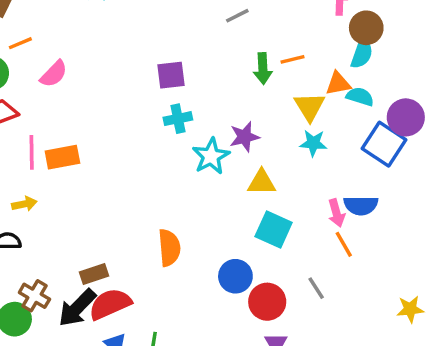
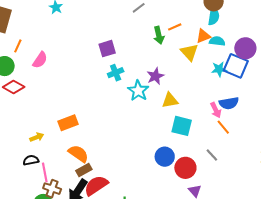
orange line: (20, 43) -> (18, 46), turned -32
cyan star: (313, 143) -> (219, 69), moved
pink line: (32, 152) -> (45, 172), moved
orange rectangle: (62, 157) -> (68, 123), moved
orange semicircle: (169, 248) -> (78, 154), moved, turned -40

